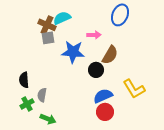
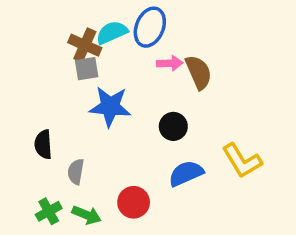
blue ellipse: (120, 15) -> (150, 27), moved
blue star: (73, 52) -> (110, 107), moved
brown semicircle: (110, 55) -> (199, 72), moved, turned -54
green cross: (27, 104) -> (49, 211), moved
red circle: (105, 112) -> (134, 202), moved

